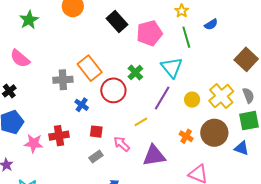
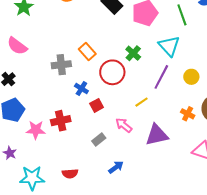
orange rectangle: (90, 68) -> (87, 51), size x0.7
red square: (96, 132) -> (97, 105), moved, turned -32

